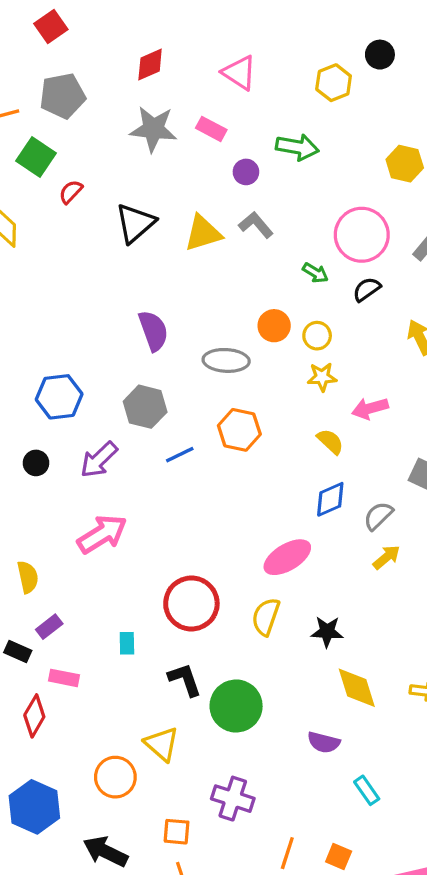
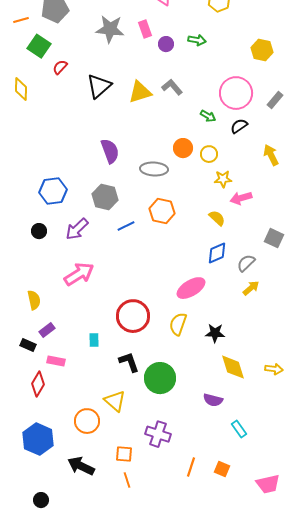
pink rectangle: (211, 129) -> (145, 29), turned 42
green arrow: (297, 147) -> (197, 40), size x0.7
purple circle: (246, 172) -> (166, 44), moved
yellow star: (322, 377) -> (223, 179), moved

